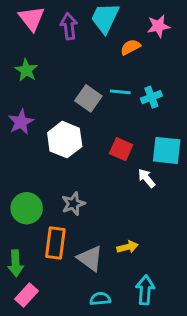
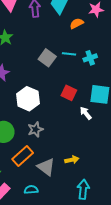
white hexagon: (65, 140) -> (28, 99), moved
orange rectangle: (55, 243) -> (23, 156), turned 40
cyan semicircle: (100, 299) -> (31, 190), moved

